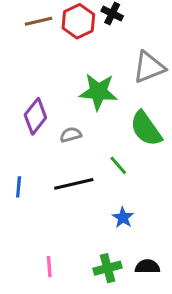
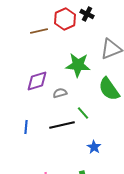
brown line: (39, 21) -> (39, 31), moved
purple diamond: (35, 116) -> (37, 81), turned 35
green line: (118, 165) -> (83, 113), moved

